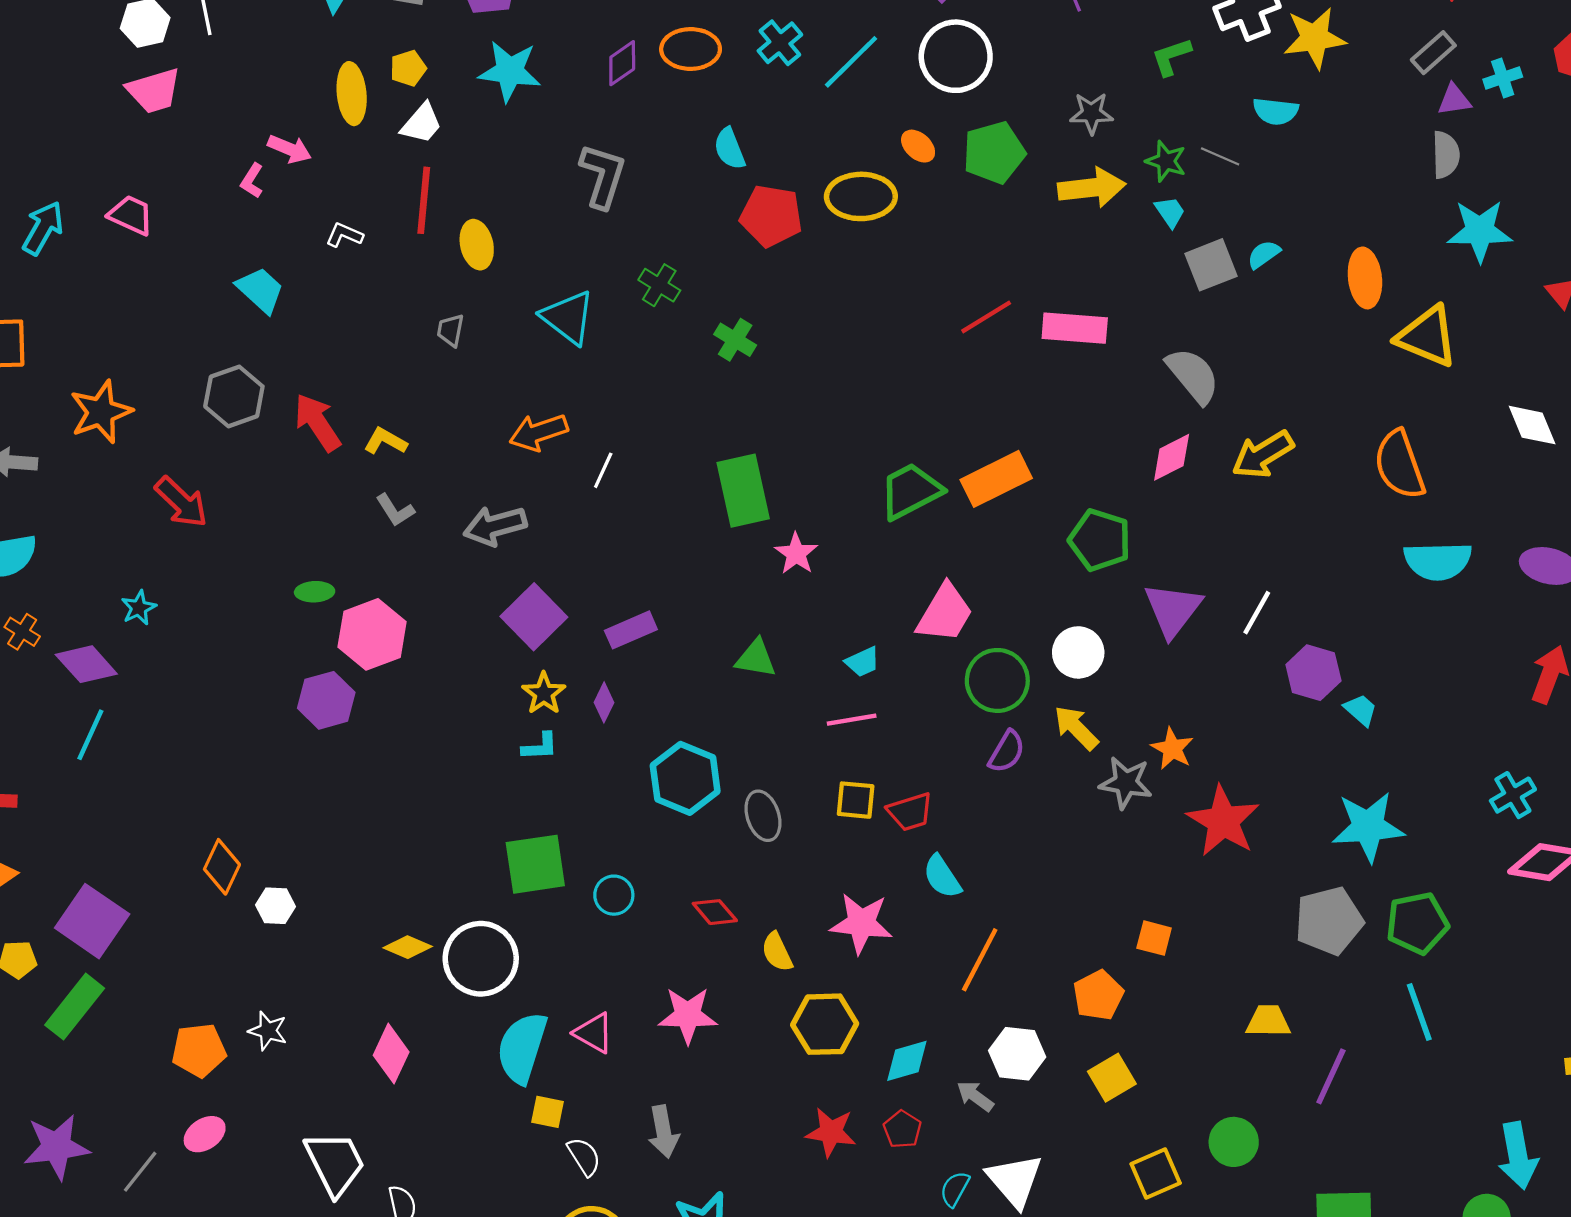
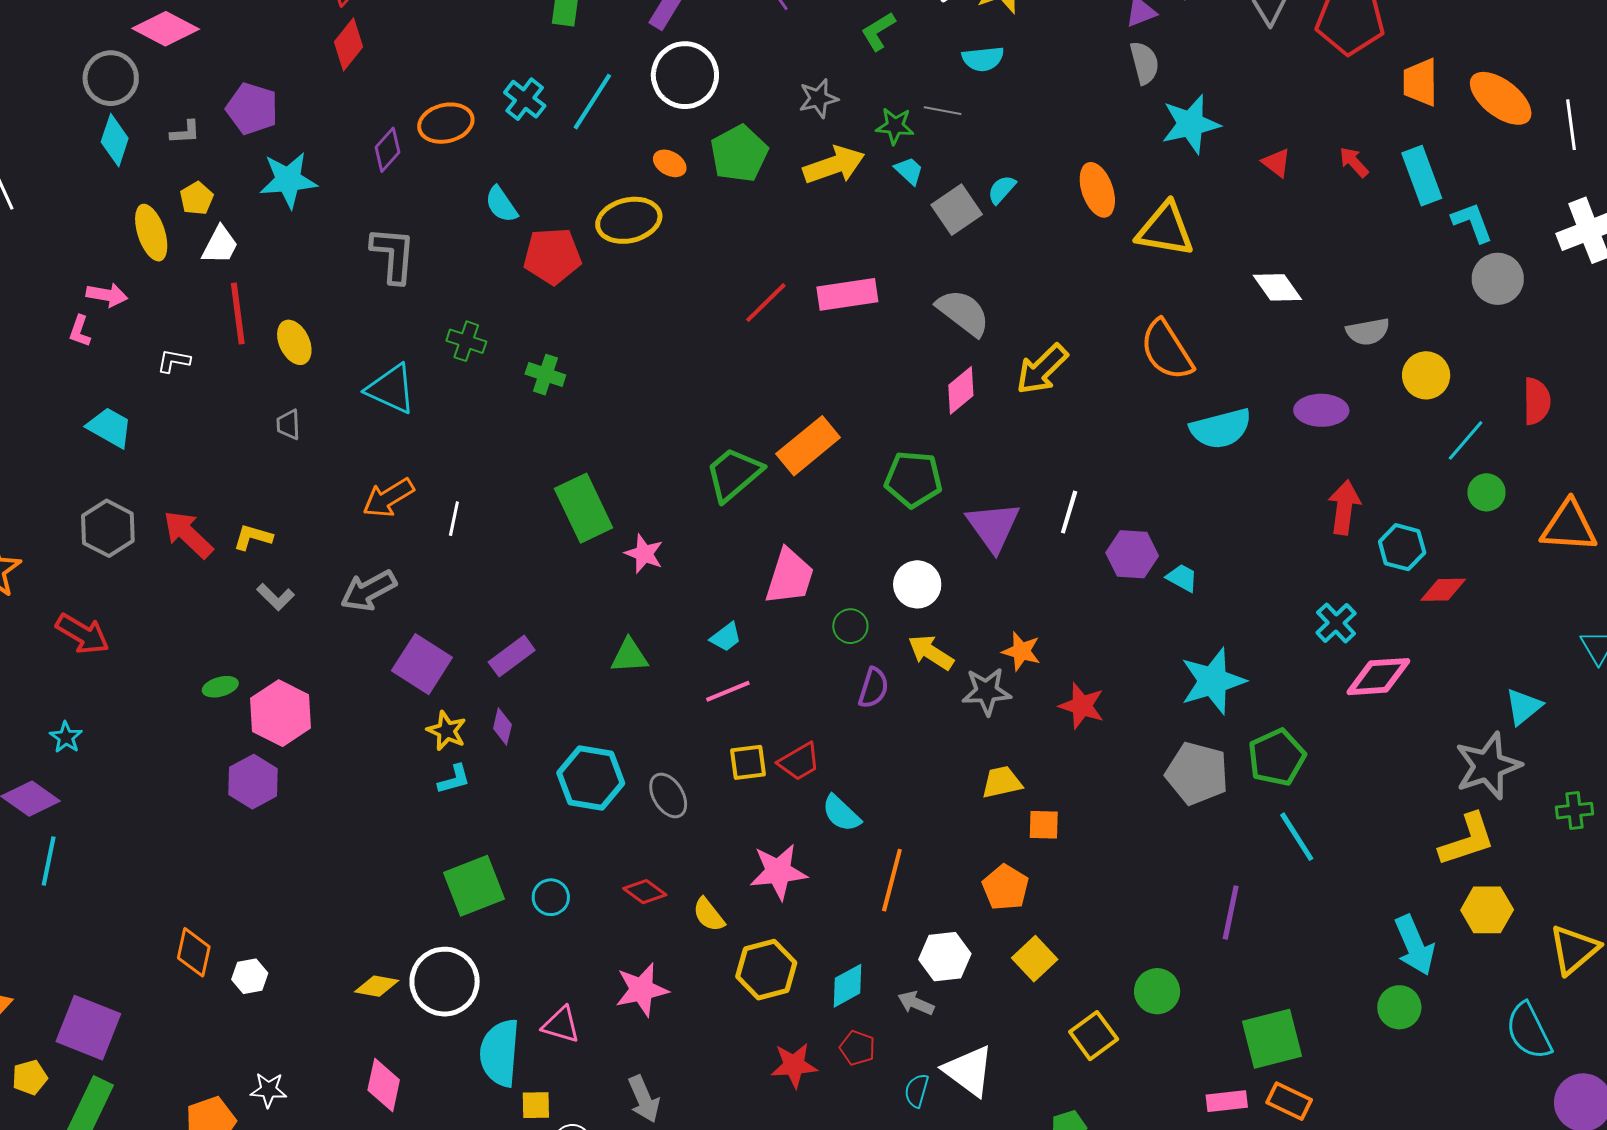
green circle: (997, 680) -> (850, 626), size x0.6
red star: (1223, 821) -> (1082, 706), size x0.7
gray pentagon: (1329, 921) -> (1197, 773), turned -30
yellow trapezoid: (1268, 1021) -> (1002, 782), moved

